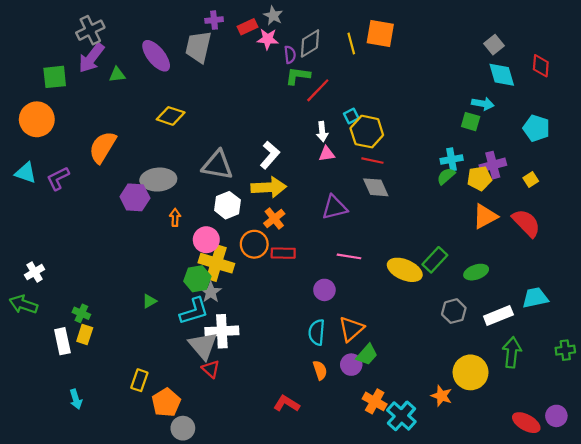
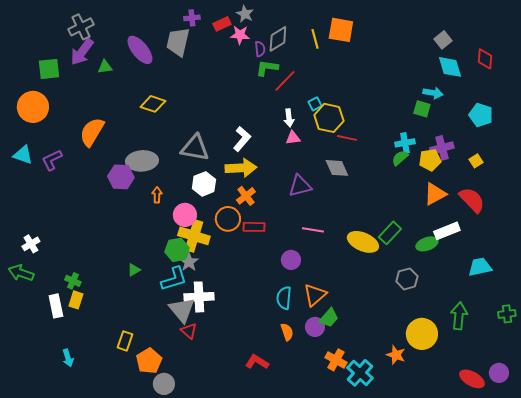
red line: (372, 161) -> (347, 138), moved
white rectangle: (498, 316) -> (447, 231), moved

